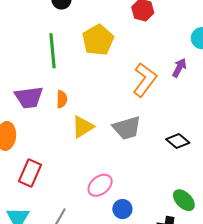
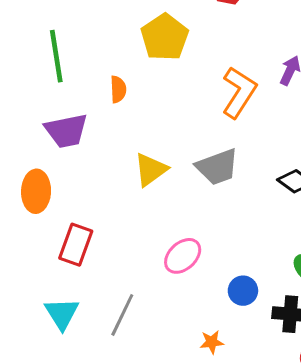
green line: (52, 51) -> (56, 56), moved
orange semicircle: (62, 99) -> (118, 89), moved
blue circle: (122, 209) -> (243, 291), moved

